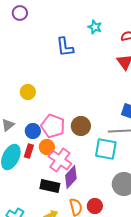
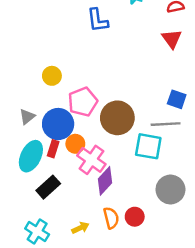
pink pentagon: (53, 126) -> (83, 102), moved, turned 30
brown circle: (81, 126) -> (117, 118), size x1.4
blue circle: (33, 131) -> (58, 124), size x1.6
black rectangle: (50, 186) -> (48, 187), moved, turned -54

